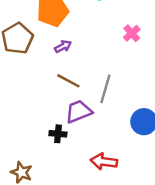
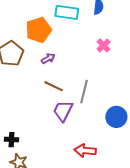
purple trapezoid: (79, 111) -> (63, 111), turned -40
black cross: (58, 134) -> (11, 140), moved

